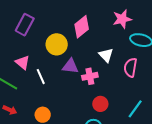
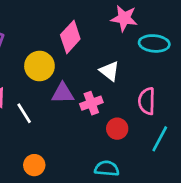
pink star: (122, 19) -> (124, 18), turned 30
pink semicircle: (130, 68) -> (147, 101), moved
red circle: (100, 104) -> (117, 129), moved

